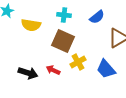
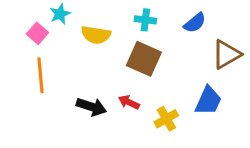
yellow cross: (78, 62) -> (166, 119), moved
blue trapezoid: (106, 69) -> (208, 101), turned -115

